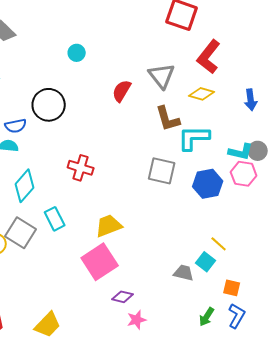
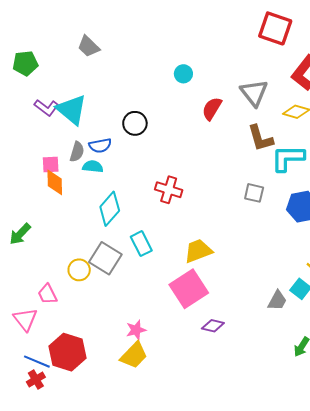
cyan circle: (77, 53) -> (183, 74), moved
black circle: (49, 105) -> (135, 123), size x0.7
gray square: (162, 171) -> (254, 193), size x0.7
gray trapezoid: (184, 273) -> (277, 300), turned 105
pink star: (137, 320) -> (136, 330), moved

